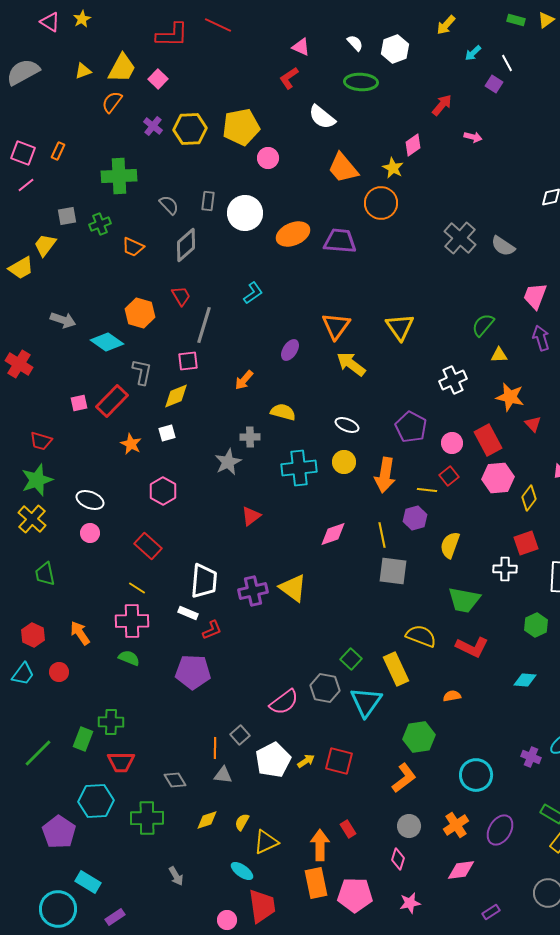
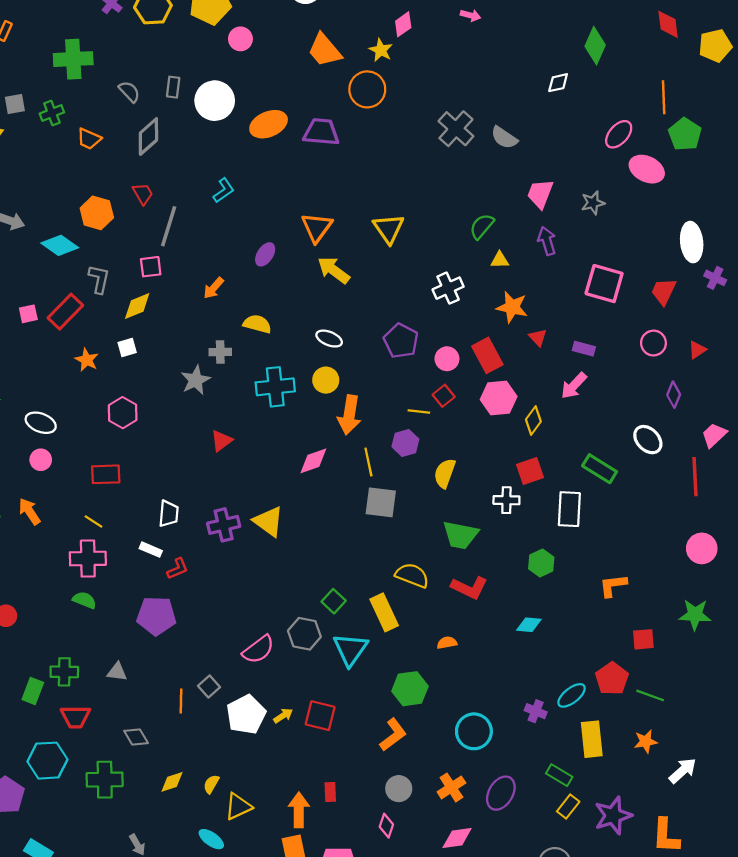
orange arrow: (385, 475) -> (349, 415), moved
red rectangle: (148, 546) -> (106, 474), turned -44
white trapezoid: (204, 581) -> (169, 514), size x0.7
orange arrow: (80, 633) -> (29, 511), moved
gray triangle: (223, 775) -> (117, 672), moved
red rectangle: (348, 829) -> (330, 792), turned 30

